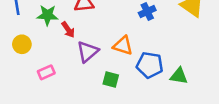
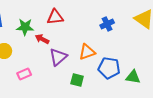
red arrow: (68, 30) -> (42, 39), turned 152
orange triangle: (123, 46) -> (87, 52), turned -36

